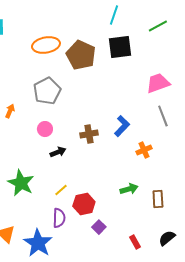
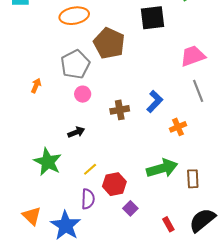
brown pentagon: (81, 55) -> (109, 43), moved
pink circle: (45, 129) -> (83, 94), moved
black arrow: (58, 152) -> (76, 132), moved
green arrow: (129, 189) -> (162, 168), size x1.6
black semicircle: (167, 238) -> (202, 220), size x1.5

